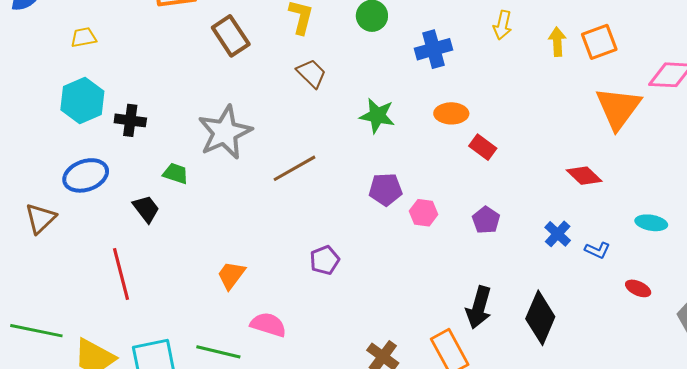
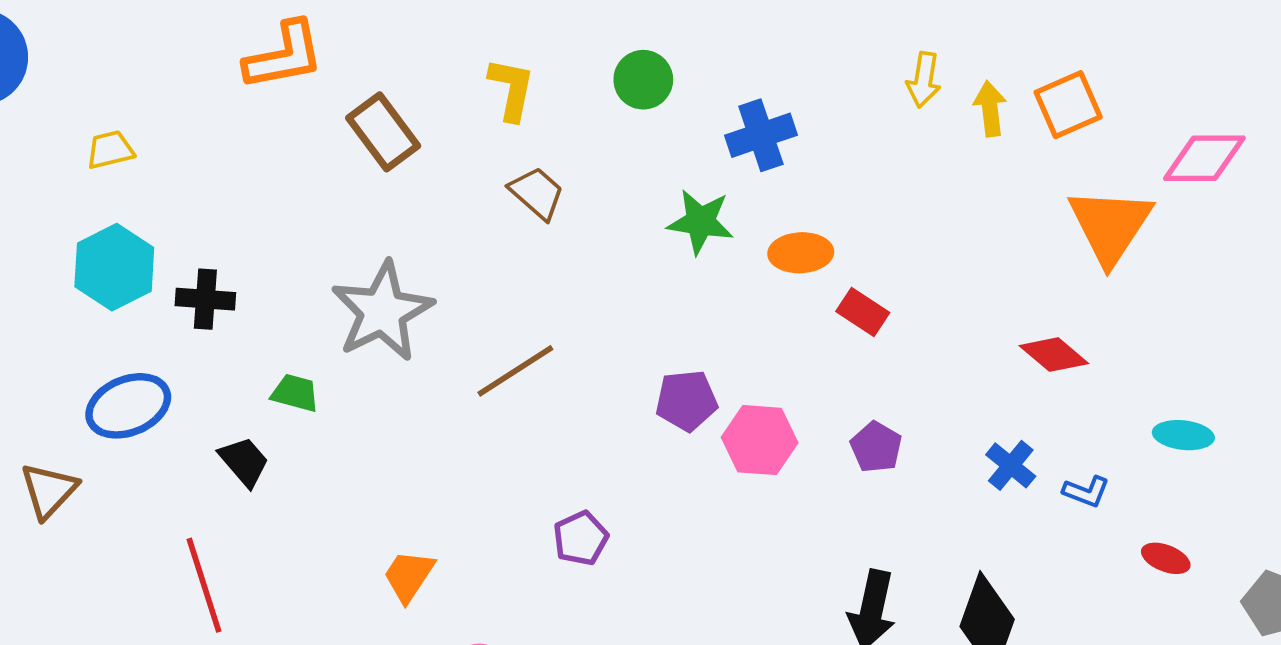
yellow arrow: (502, 25) -> (924, 80), moved
green star: (377, 116) -> (700, 222), moved
pink hexagon: (424, 213) -> (760, 440), size x1.4

